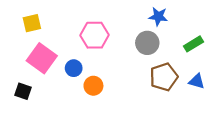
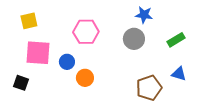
pink square: (42, 58) -> (38, 53), turned -32
brown pentagon: (164, 77) -> (149, 88), moved

